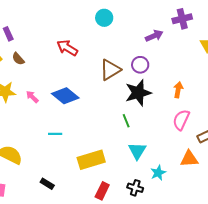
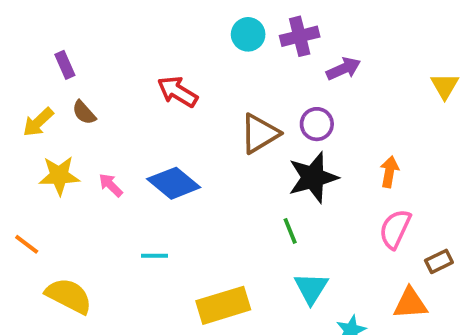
purple cross: (182, 19) -> (300, 36), moved

